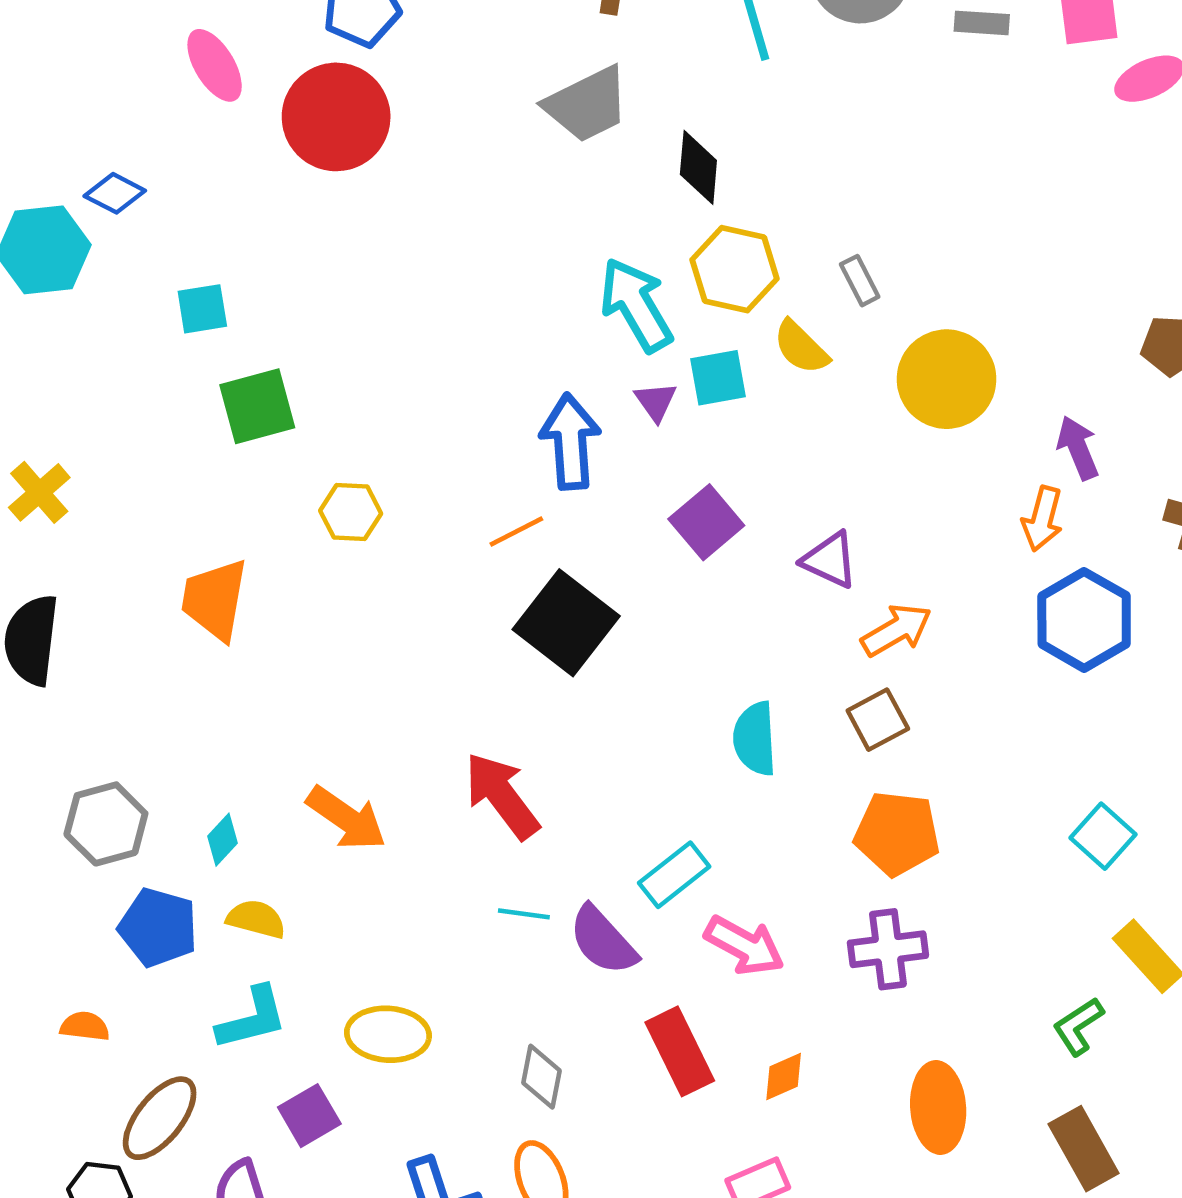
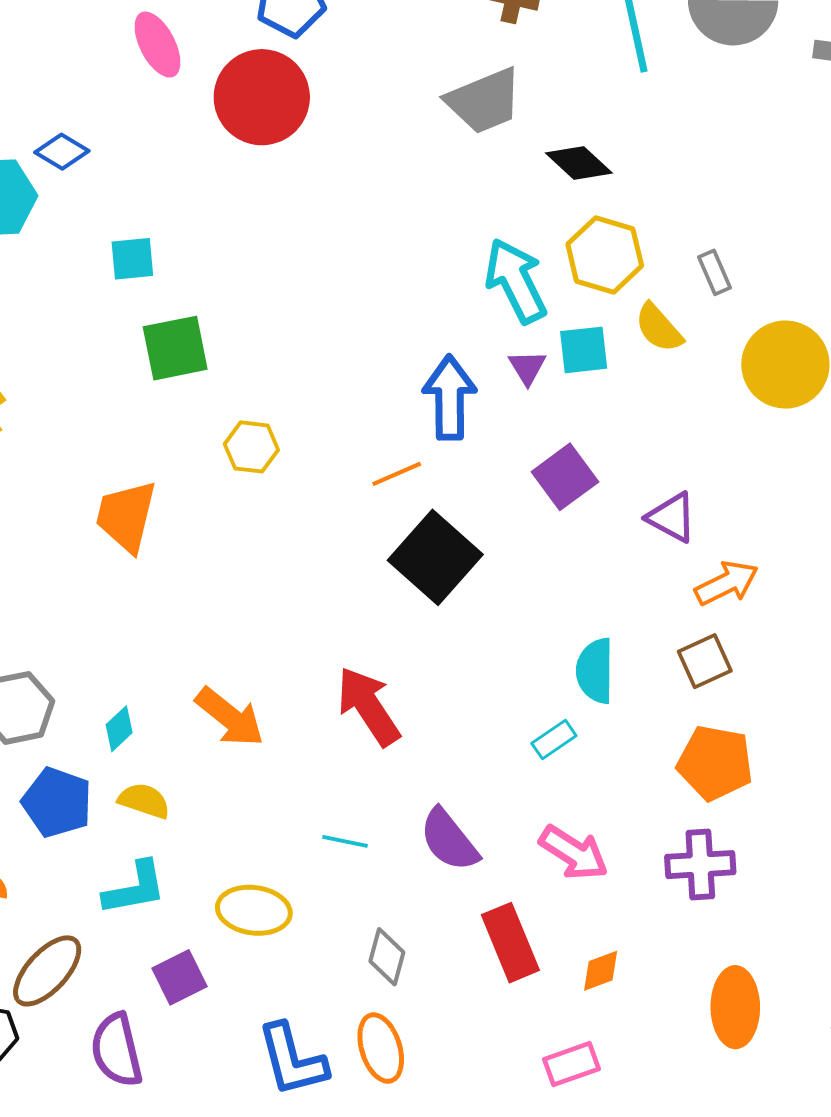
black diamond: (698, 167) -> (579, 163), turned -56
cyan rectangle: (674, 875) -> (554, 740), moved, size x0.7
cyan line: (524, 914) -> (345, 841), moved

